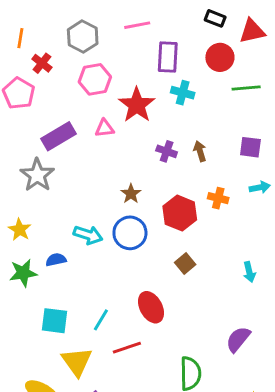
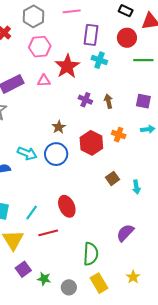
brown square: (185, 264) -> (113, 178), moved

